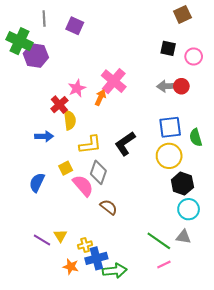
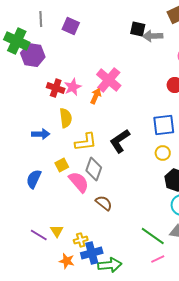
black square: (168, 48) -> (138, 29), moved
gray arrow: (167, 86) -> (153, 36), moved
red cross: (59, 105) -> (56, 88), moved, turned -30
yellow circle: (169, 156) -> (163, 153), size x0.6

